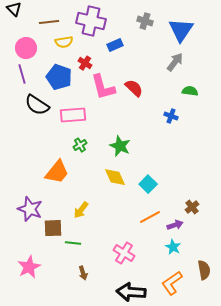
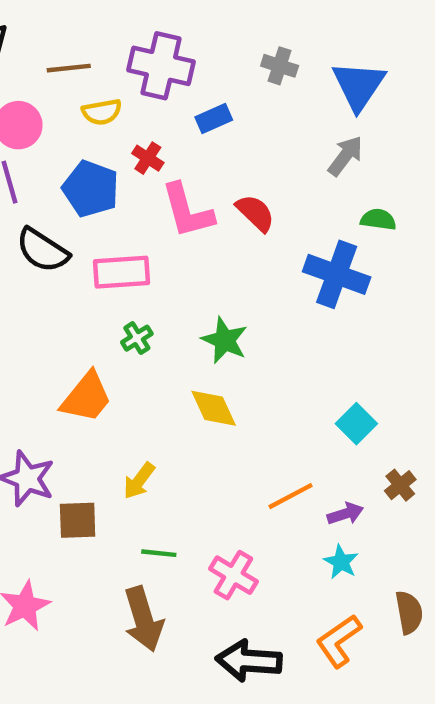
blue cross: (171, 116) -> (337, 274), size x2.0
cyan square: (148, 184) -> (356, 424), moved
brown cross: (192, 207) -> (400, 485), moved
green line: (73, 243) -> (159, 553), moved
brown arrow: (83, 273) -> (143, 619), size x2.0

